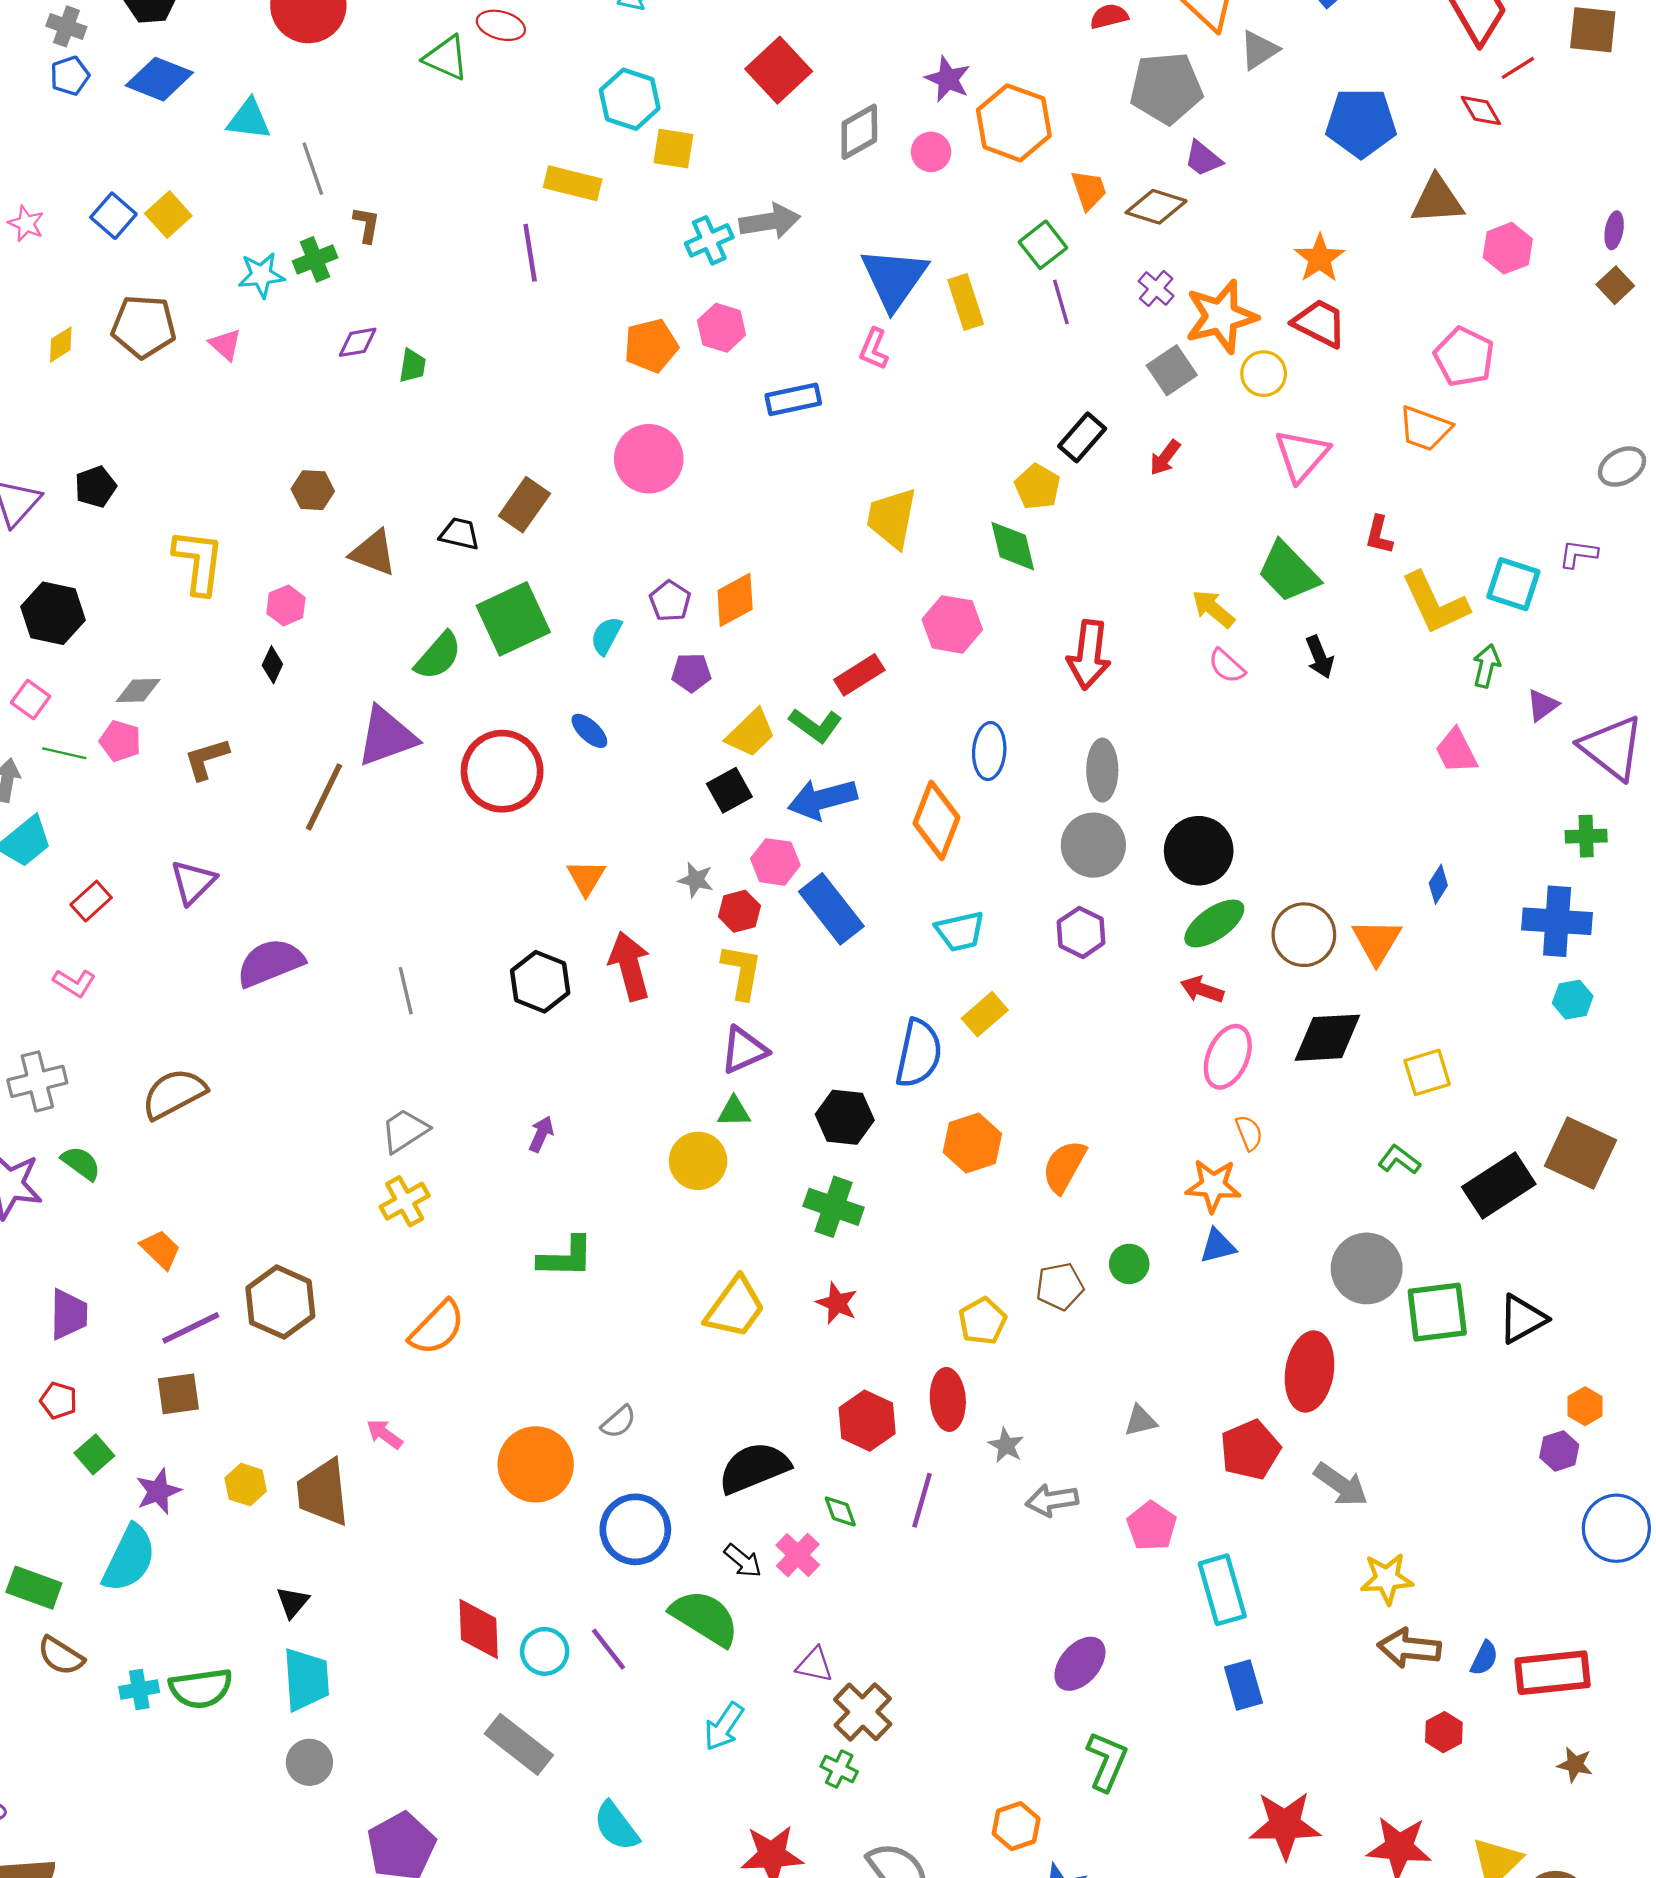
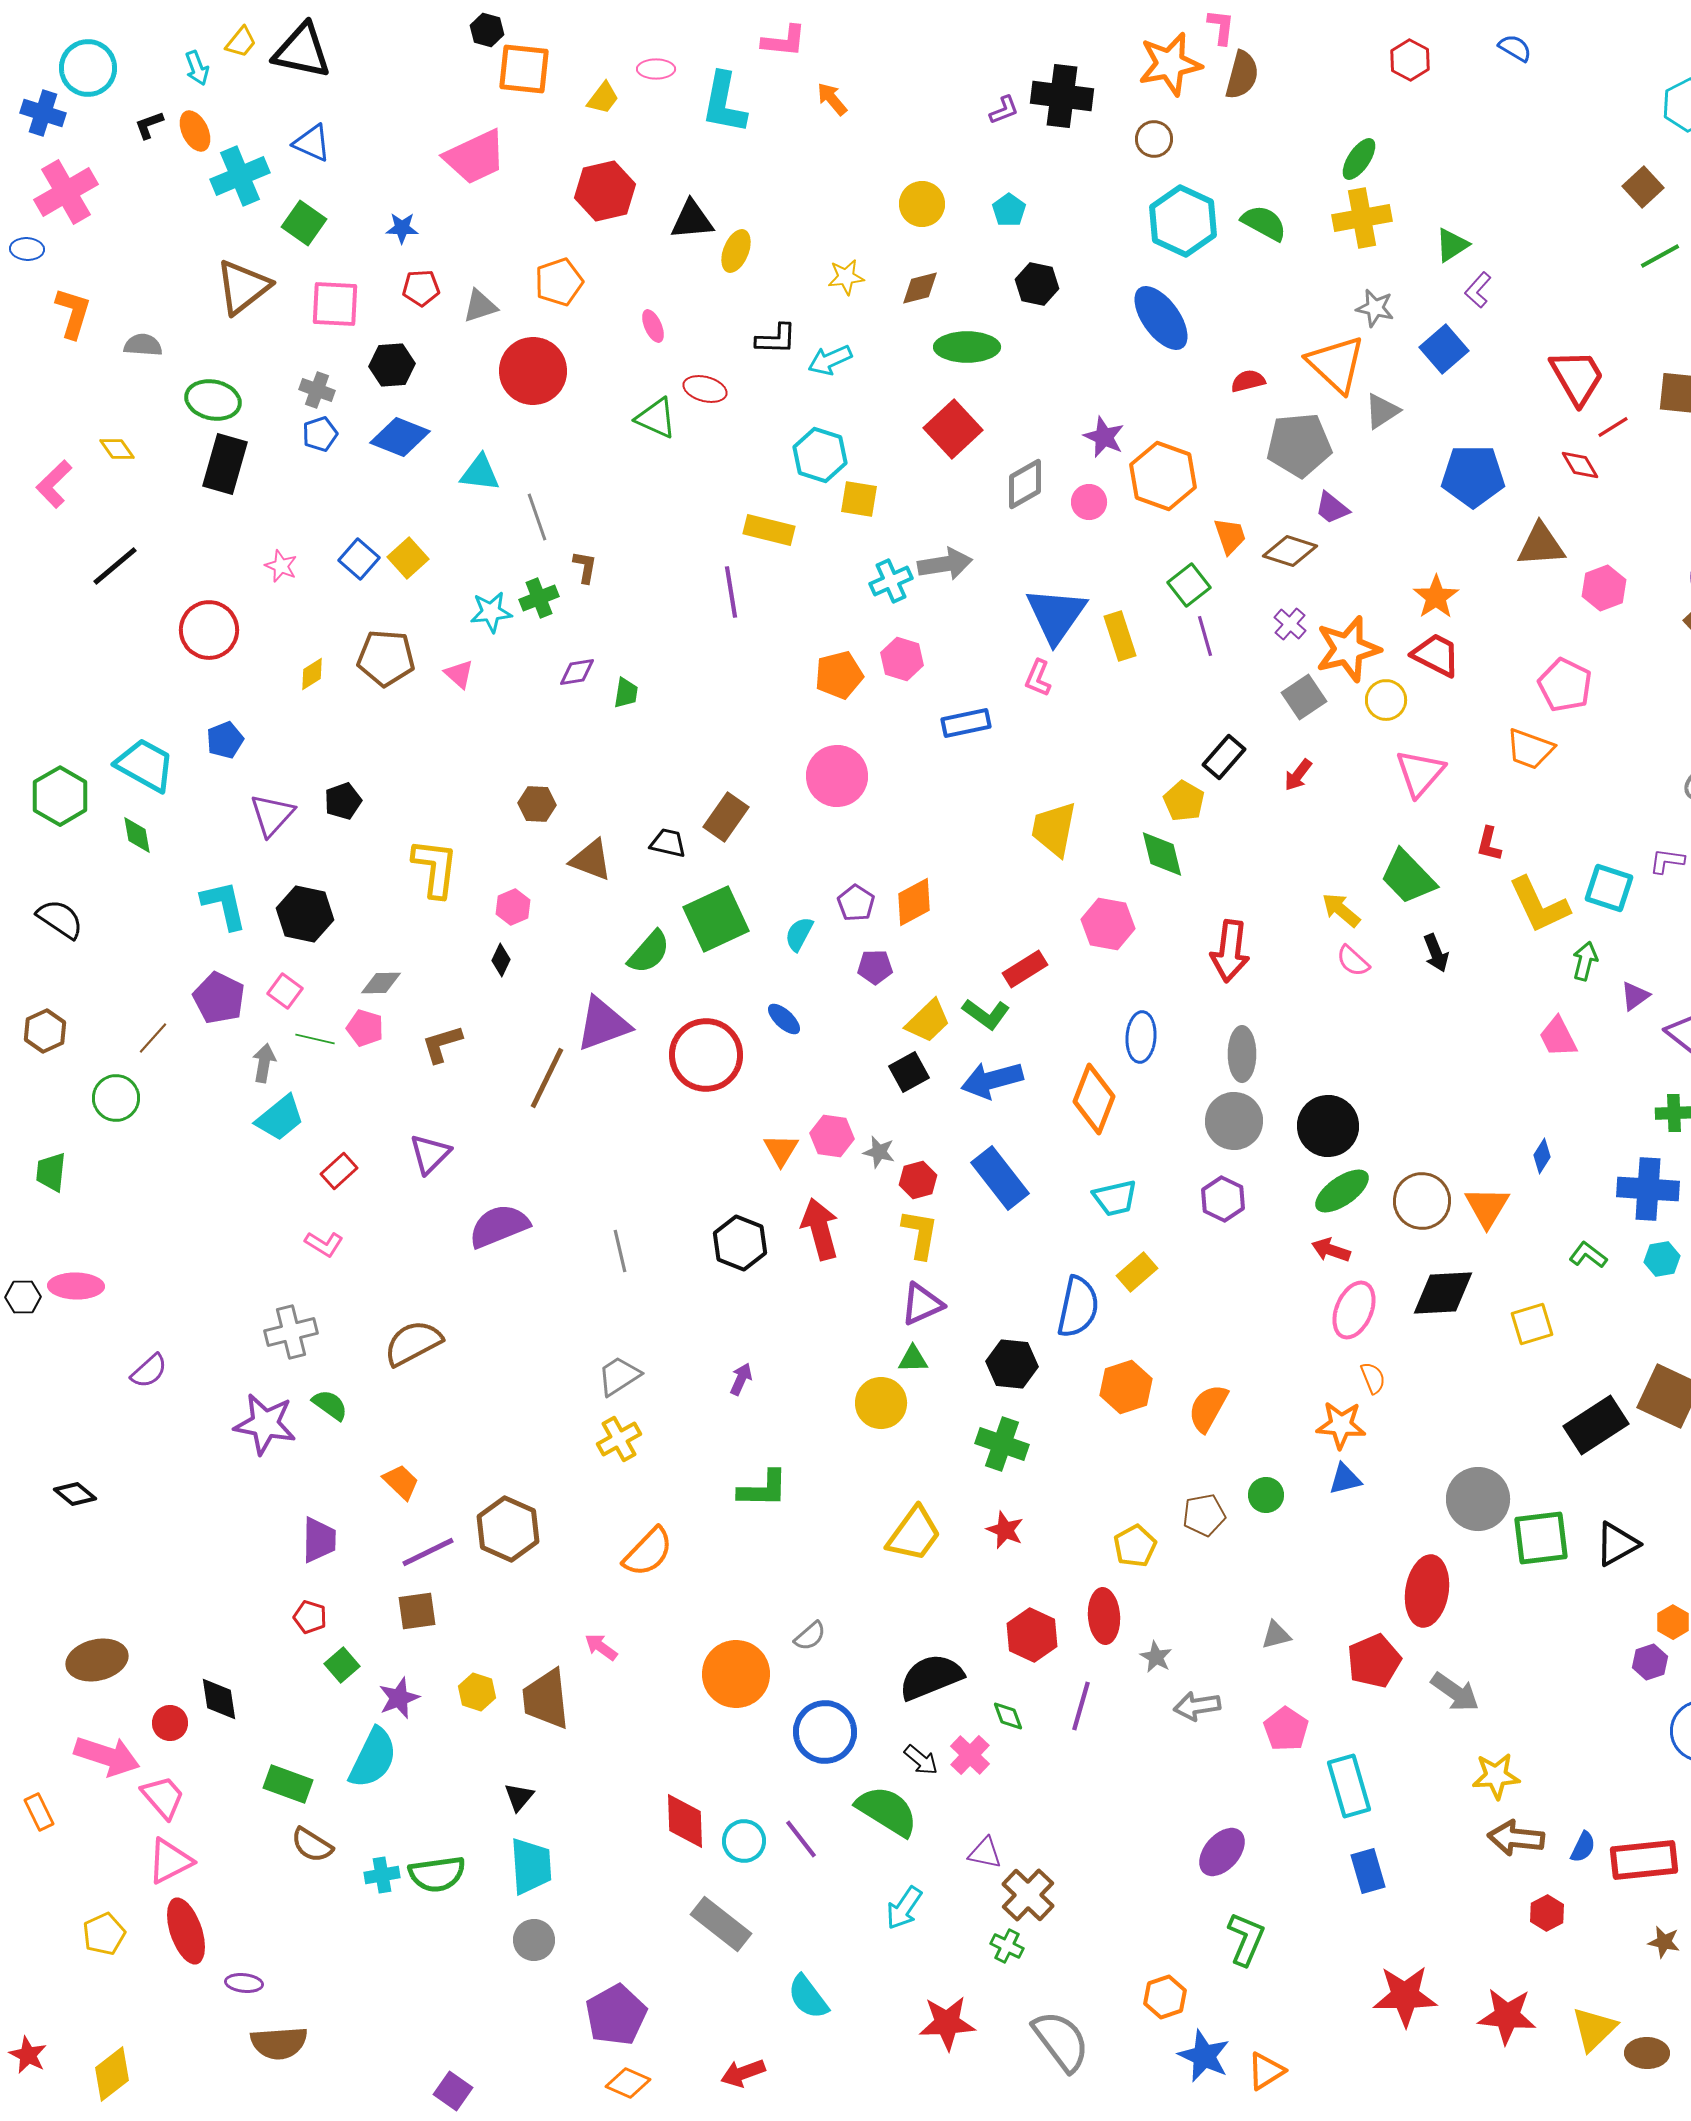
pink hexagon: (775, 862) -> (832, 1136), moved
green L-shape: (1399, 1160) -> (1588, 1255), moved

